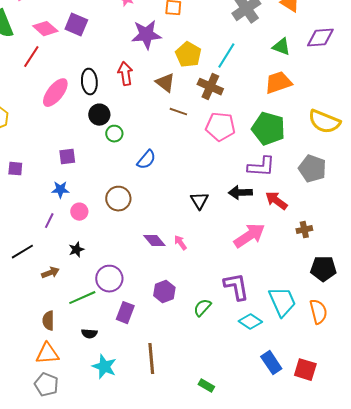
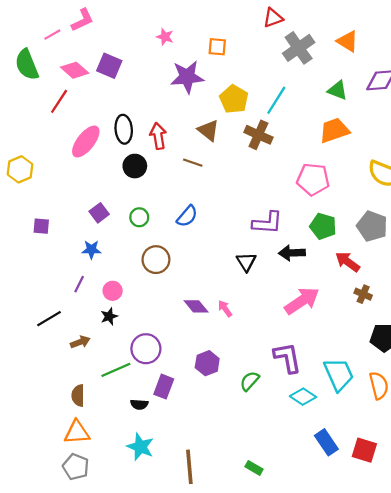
red arrow: (125, 74) -> (158, 136), moved
brown line: (178, 112) -> (193, 163), moved
pink pentagon: (220, 127) -> (313, 179), moved
green pentagon: (268, 129) -> (323, 226), moved, size x0.7
green circle: (114, 134) -> (139, 217), moved
purple square: (67, 157) -> (99, 213), turned -30
purple L-shape: (261, 167) -> (267, 223), moved
red arrow: (276, 201) -> (348, 262), moved
pink circle: (79, 212) -> (113, 291), moved
brown cross: (304, 230) -> (363, 294), turned 35
black semicircle: (89, 334) -> (139, 404), moved
brown line: (151, 359) -> (189, 467), moved

